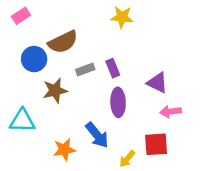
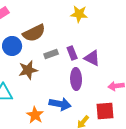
purple triangle: (157, 83) -> (92, 58), moved
blue arrow: (97, 135) -> (60, 104), turned -40
orange star: (64, 150) -> (35, 115), turned -30

